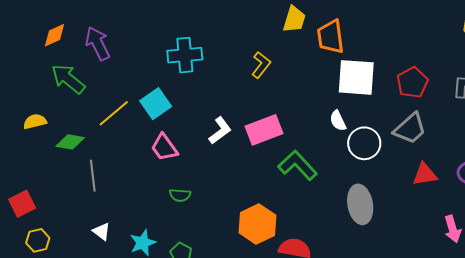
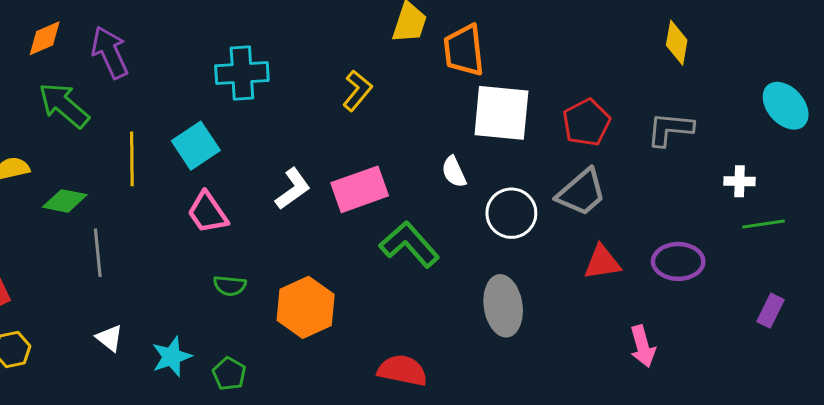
yellow line: (114, 113) -> (132, 159), turned -52
white semicircle: (338, 121) -> (454, 172), moved
orange hexagon: (257, 224) -> (306, 307), moved

